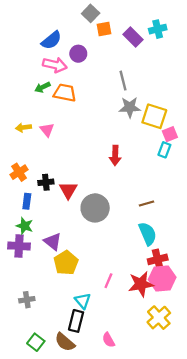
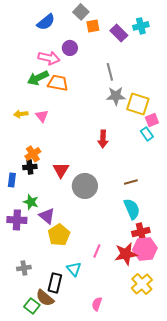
blue semicircle: (51, 40) -> (46, 22), moved
green arrow: (42, 87) -> (38, 78), size x1.5
cyan rectangle: (164, 150) -> (147, 134), turned -56
orange cross: (19, 172) -> (33, 154), moved
black cross: (46, 182) -> (30, 167), moved
blue rectangle: (27, 201) -> (12, 180), moved
green star: (25, 226) -> (31, 202), moved
black rectangle: (76, 321) -> (55, 283), moved
pink semicircle: (108, 340) -> (97, 304), turned 48
brown semicircle: (65, 342) -> (45, 298), moved

